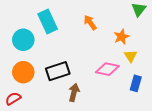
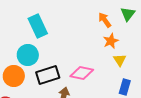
orange arrow: (90, 23) -> (105, 20), moved
cyan circle: (23, 40) -> (28, 55), moved
pink diamond: (107, 69) -> (82, 73), moved

